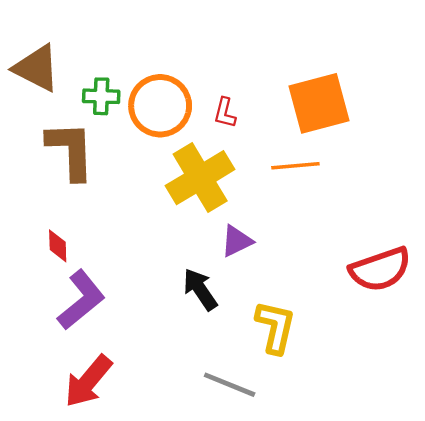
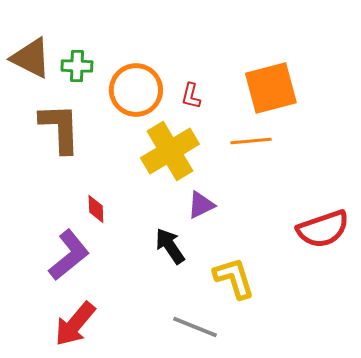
green cross: (101, 96) -> (77, 66), moved
red diamond: (58, 246) -> (96, 209), moved
yellow L-shape: (275, 327) -> (234, 278), turned -30

